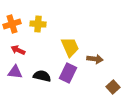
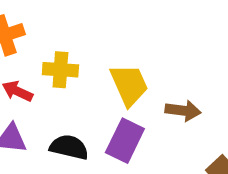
yellow cross: (38, 24) -> (60, 70), moved

